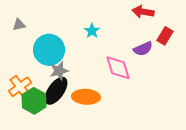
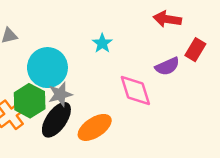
orange ellipse: (86, 97) -> (95, 127), turned -36
green hexagon: (34, 101) -> (30, 101), moved

